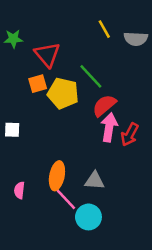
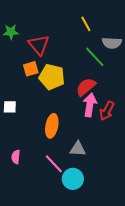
gray semicircle: (136, 39) -> (112, 43), moved
green line: (91, 76) -> (95, 57), moved
orange ellipse: (57, 176) -> (52, 126), moved

